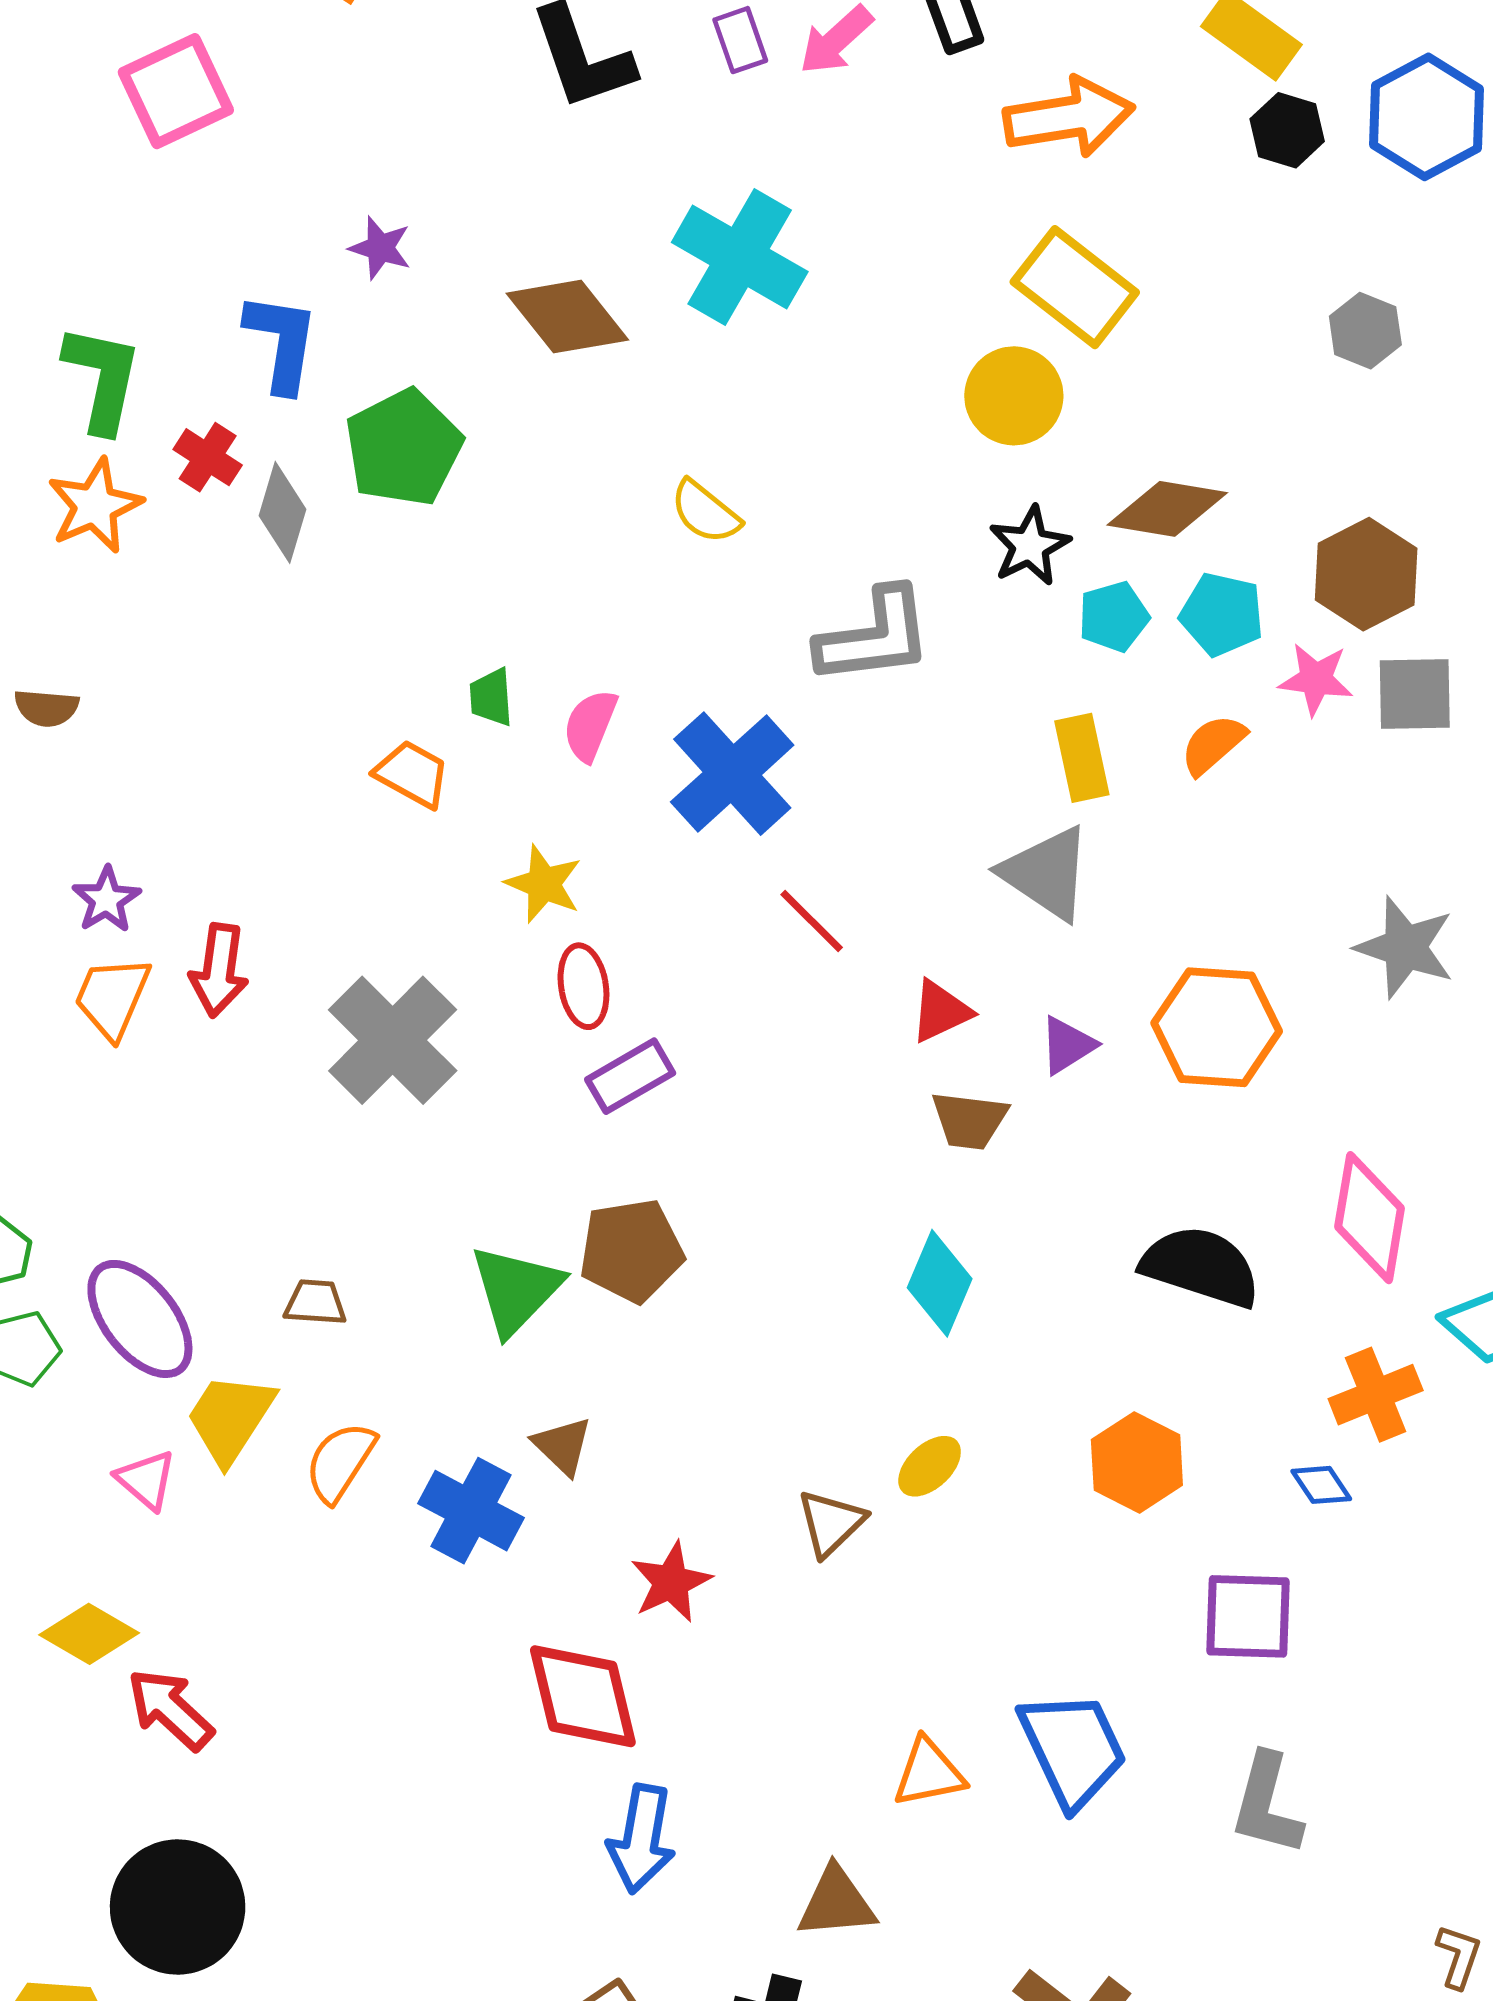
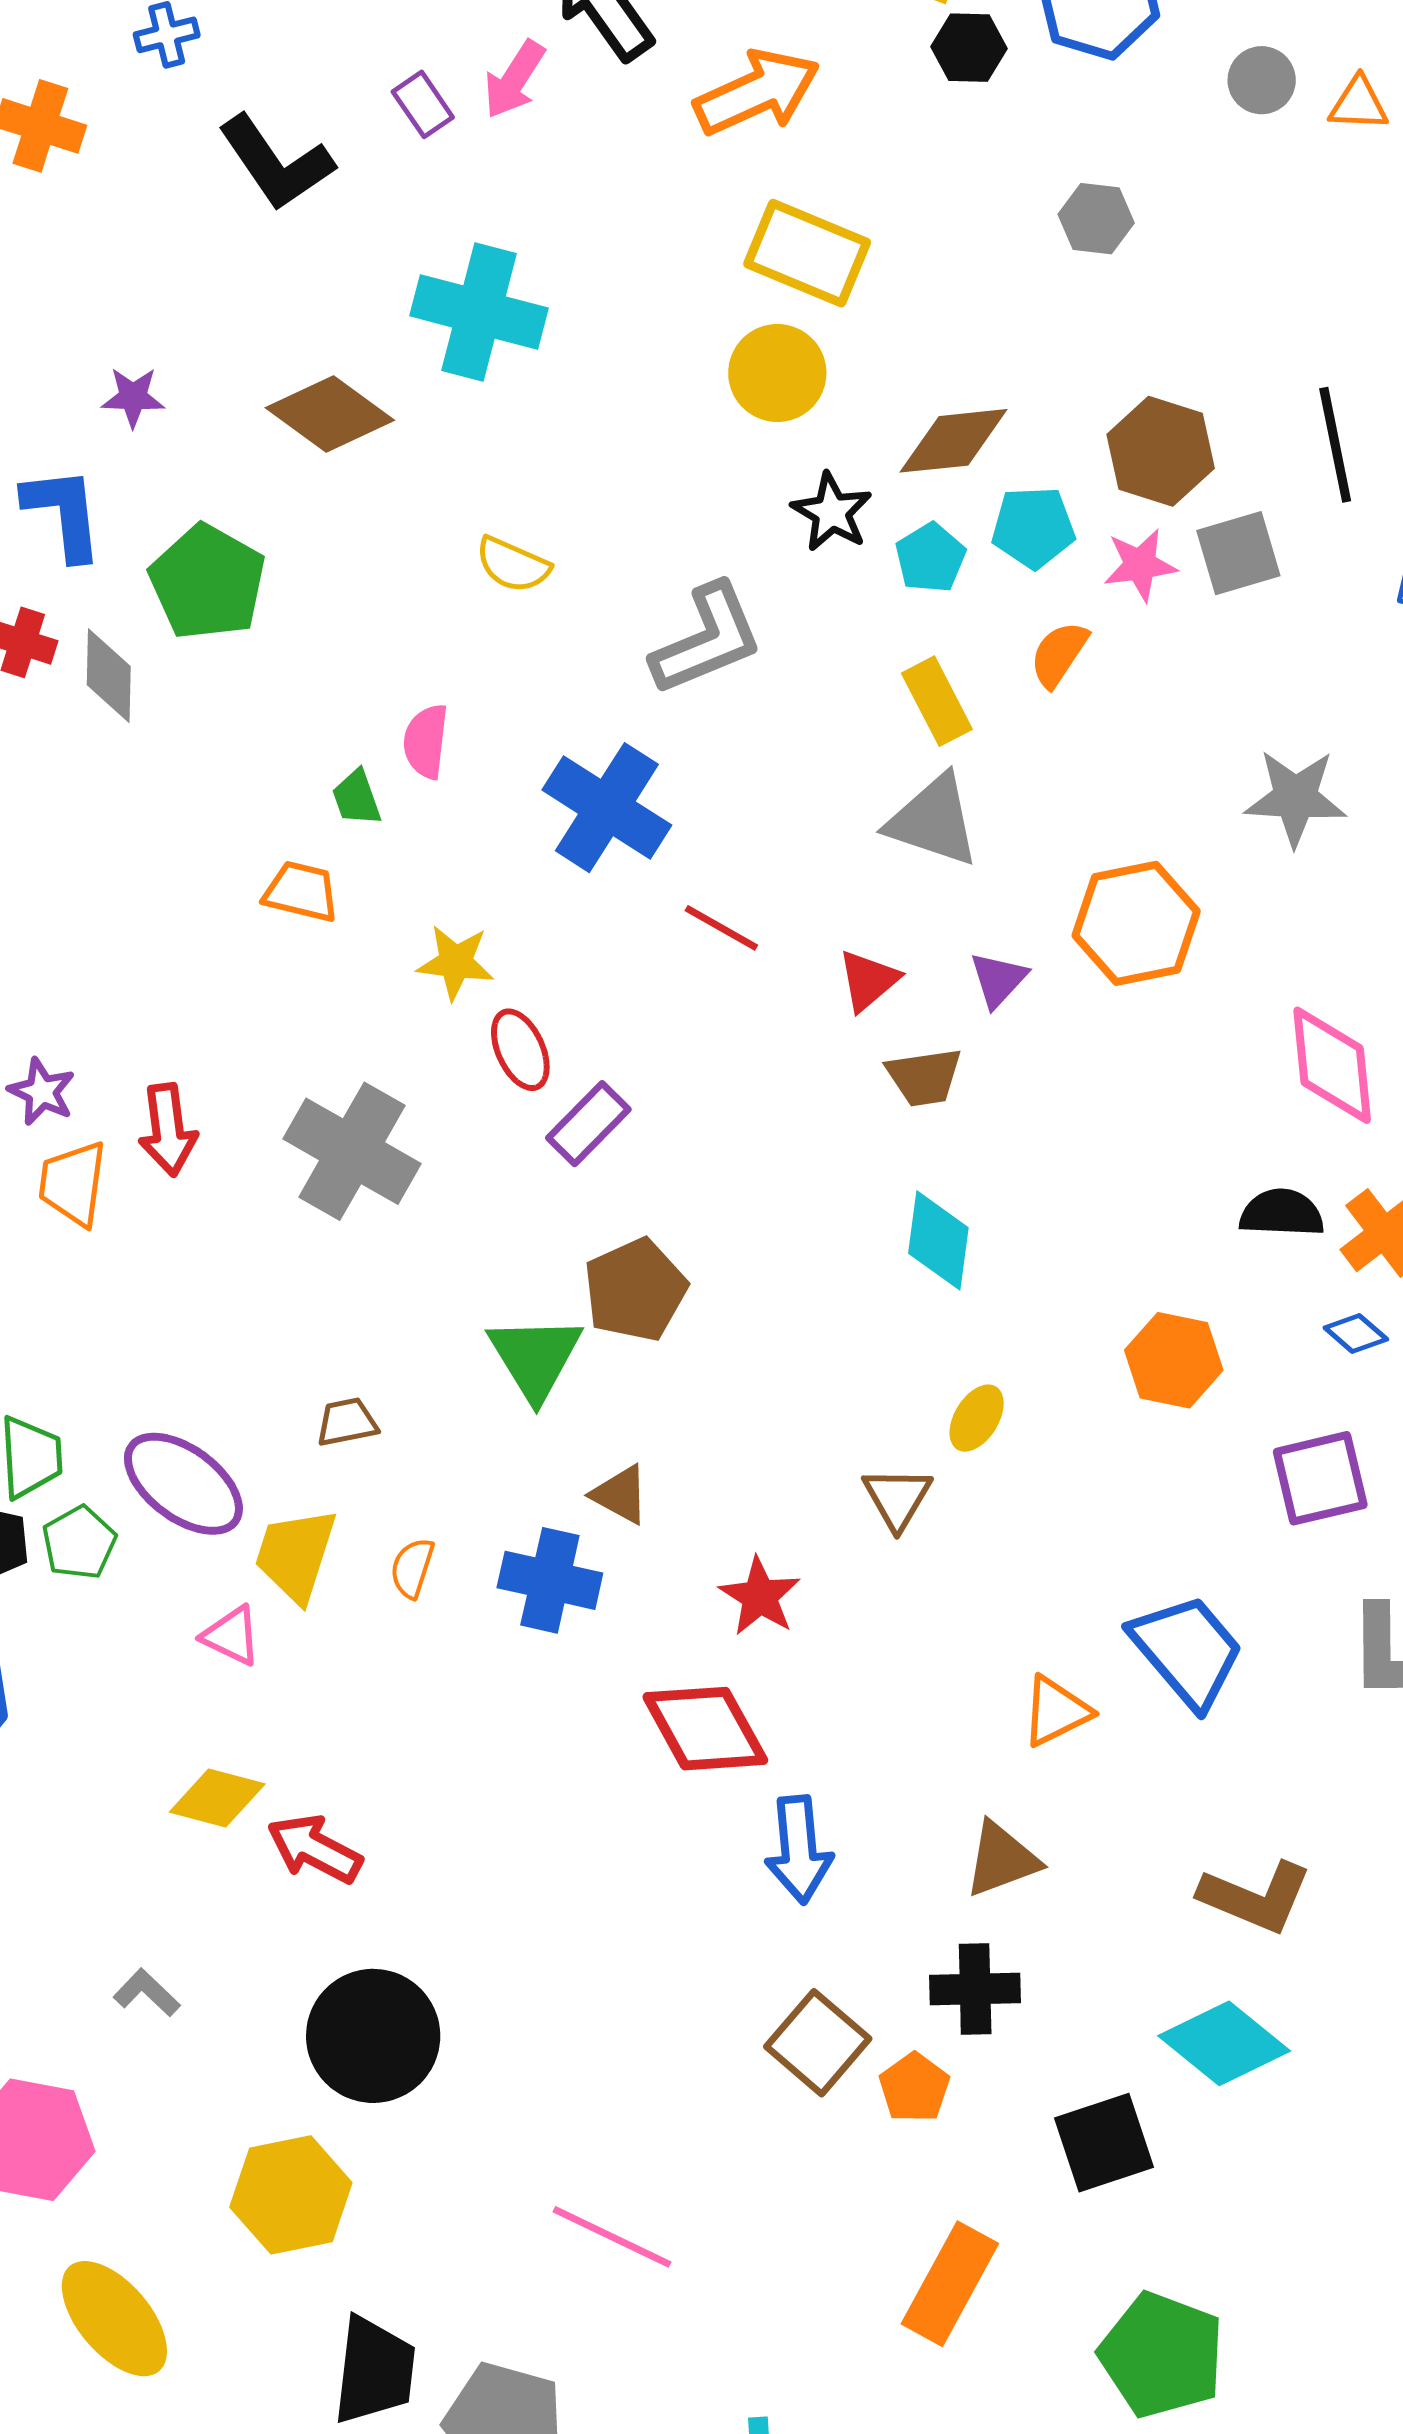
pink semicircle: (590, 725) -> (426, 741), moved
black semicircle: (1201, 1266) -> (1282, 1213), moved, size x0.7
orange semicircle: (340, 1462) -> (412, 1568), size x0.7

